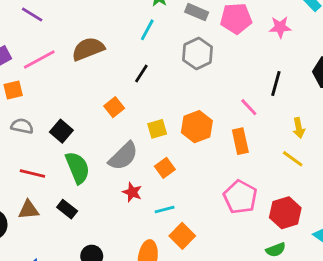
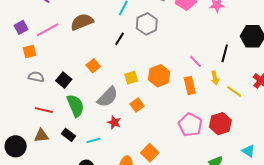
gray hexagon: (198, 53) -> (147, 24), moved
black line: (276, 84) -> (225, 53), moved
orange square: (114, 107) -> (93, 66), moved
yellow arrow: (299, 128) -> (215, 78), moved
yellow line: (293, 159) -> (234, 91), moved
cyan line: (165, 210) -> (93, 140), moved
red hexagon: (285, 213) -> (220, 124), moved

